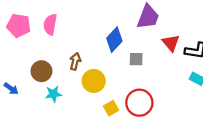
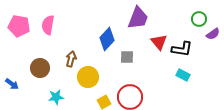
cyan star: (53, 94) -> (56, 97), moved

